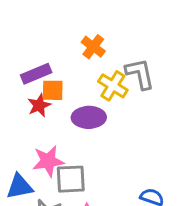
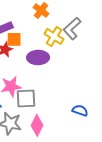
gray L-shape: (140, 74) -> (72, 28), turned -120

